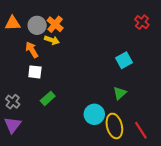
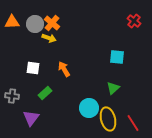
orange arrow: (32, 50) -> (64, 69), moved
cyan square: (124, 60) -> (117, 57), turned 35
gray cross: (13, 102) -> (12, 96), turned -32
purple triangle: (13, 125) -> (31, 118), moved

